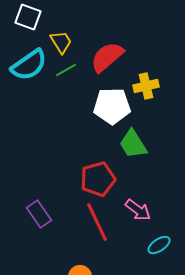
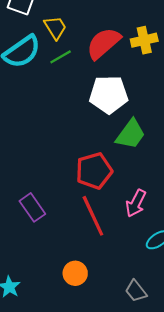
yellow cross: (146, 86) -> (144, 40), moved
green trapezoid: (133, 144) -> (131, 134), turned -112
pink arrow: (138, 210) -> (136, 203), turned 80

